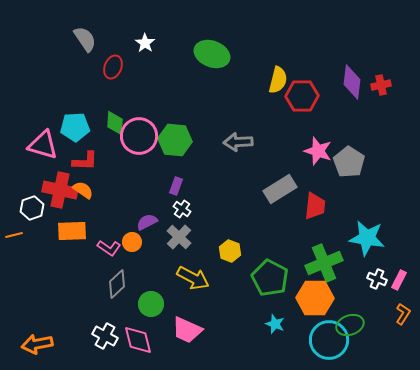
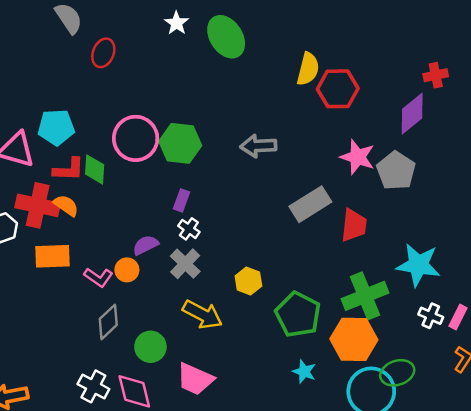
white star: (145, 43) -> (176, 23), moved
green ellipse: (212, 54) -> (226, 37), turned 36
purple diamond: (352, 82) -> (412, 114), moved, turned 44
green diamond: (115, 123) -> (95, 169), moved

